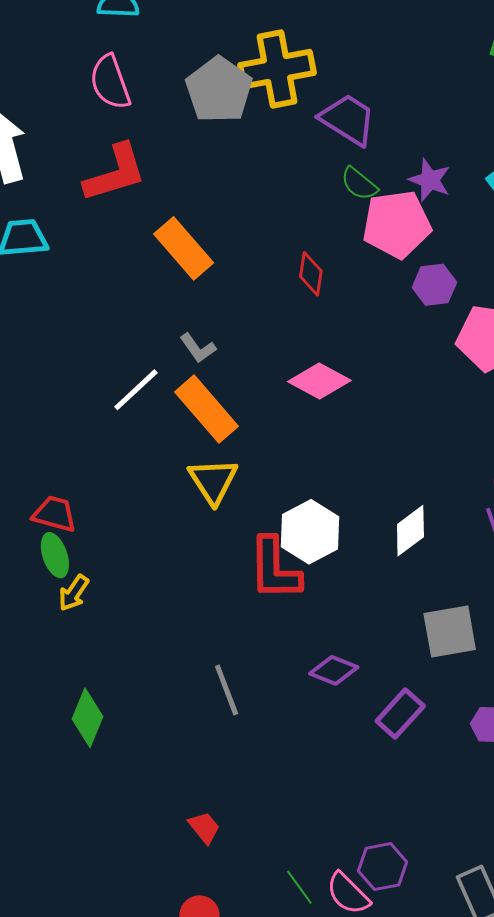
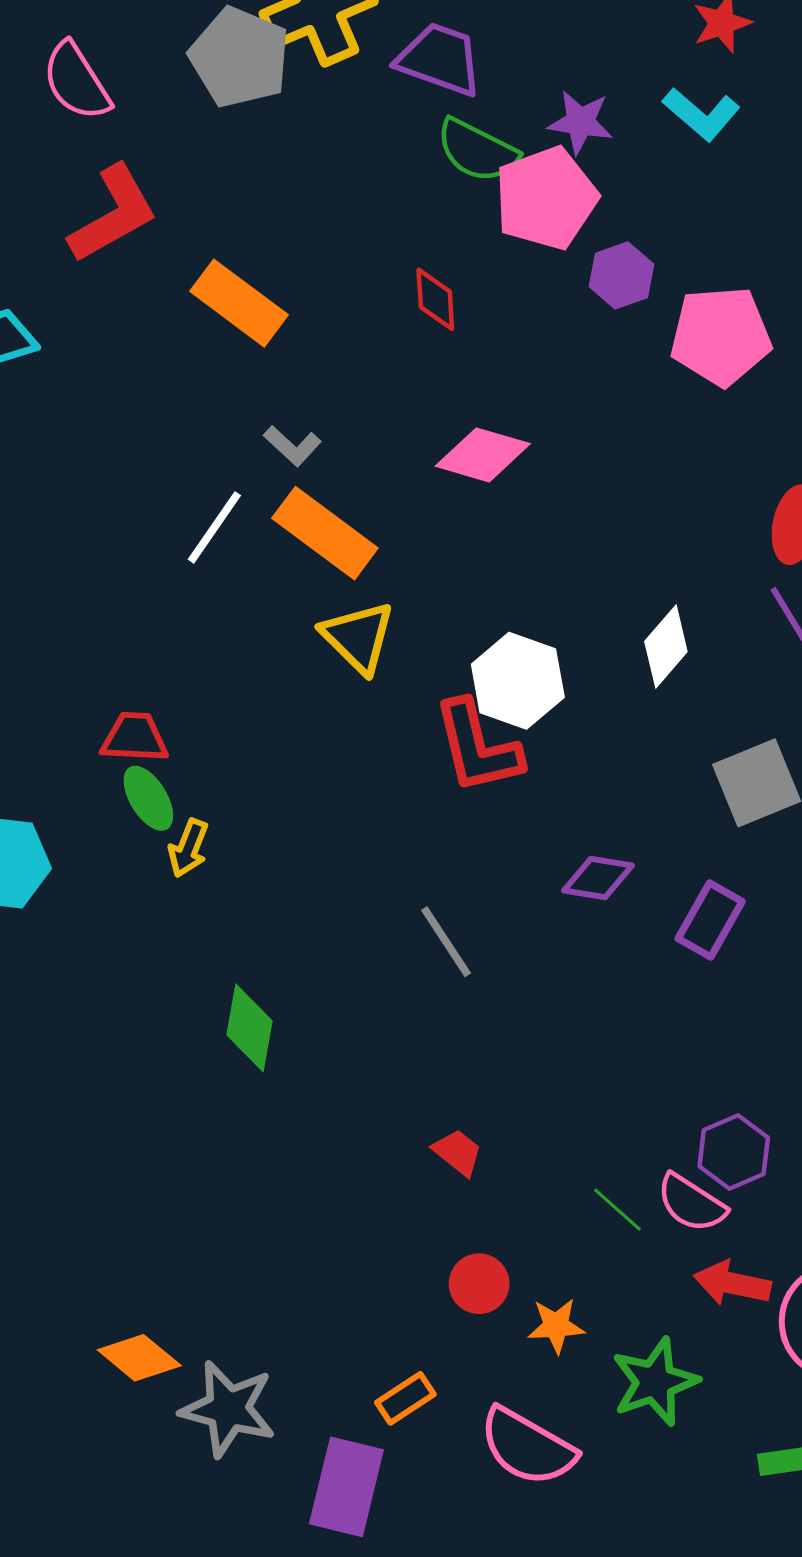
green semicircle: (359, 184) -> (477, 151), size x1.4

